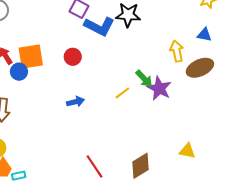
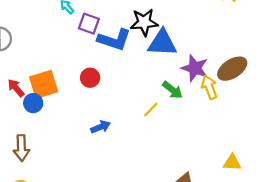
blue triangle: (204, 35) -> (162, 43), moved, size x1.8
yellow arrow: (177, 51) -> (209, 87), moved
purple star: (159, 88) -> (195, 68), moved

